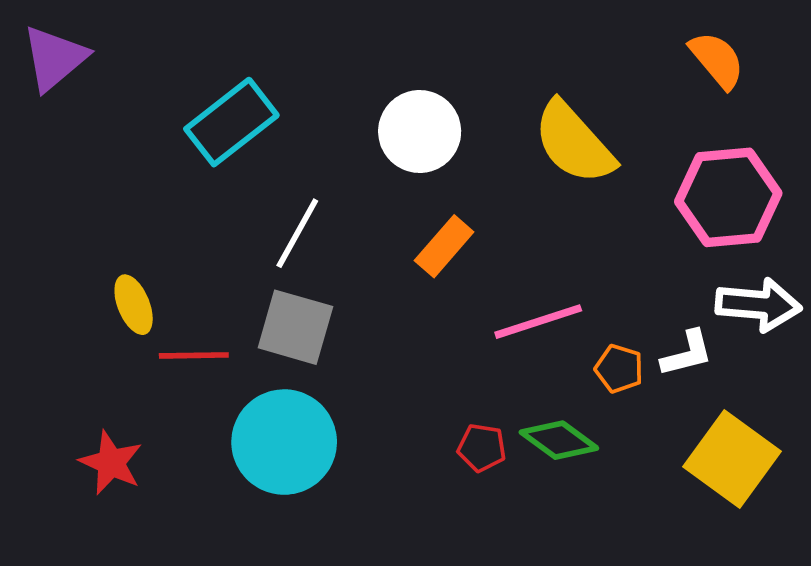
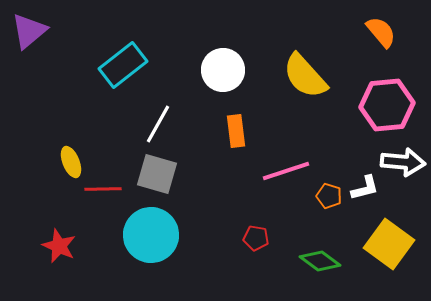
orange rectangle: (444, 246) -> (236, 131), turned -48
green diamond: (559, 440) -> (320, 261), moved

